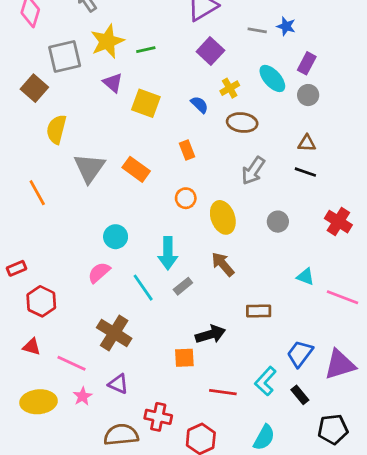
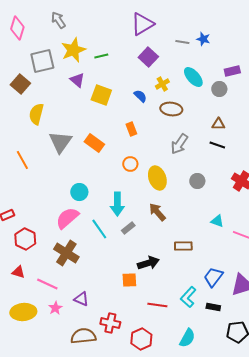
purple rectangle: (307, 63) -> (232, 71), moved, turned 49
pink semicircle: (99, 272) -> (67, 218), size x1.4
brown cross: (114, 333) -> (66, 253), moved
black rectangle: (300, 395) -> (213, 307), turned -40

